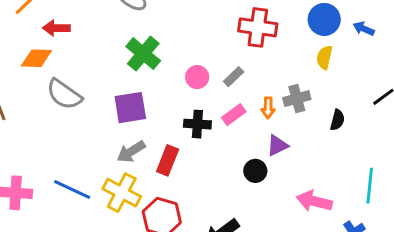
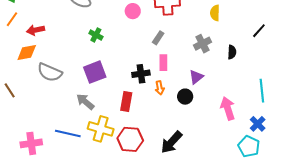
green cross: (143, 54) -> (96, 35), size x0.6
pink circle: (197, 77) -> (133, 11), moved
orange arrow: (268, 108) -> (160, 88), moved
pink rectangle: (234, 115) -> (163, 63), turned -42
gray arrow: (131, 152) -> (85, 102), moved, turned 84
pink arrow: (314, 201) -> (228, 108), turned 70

